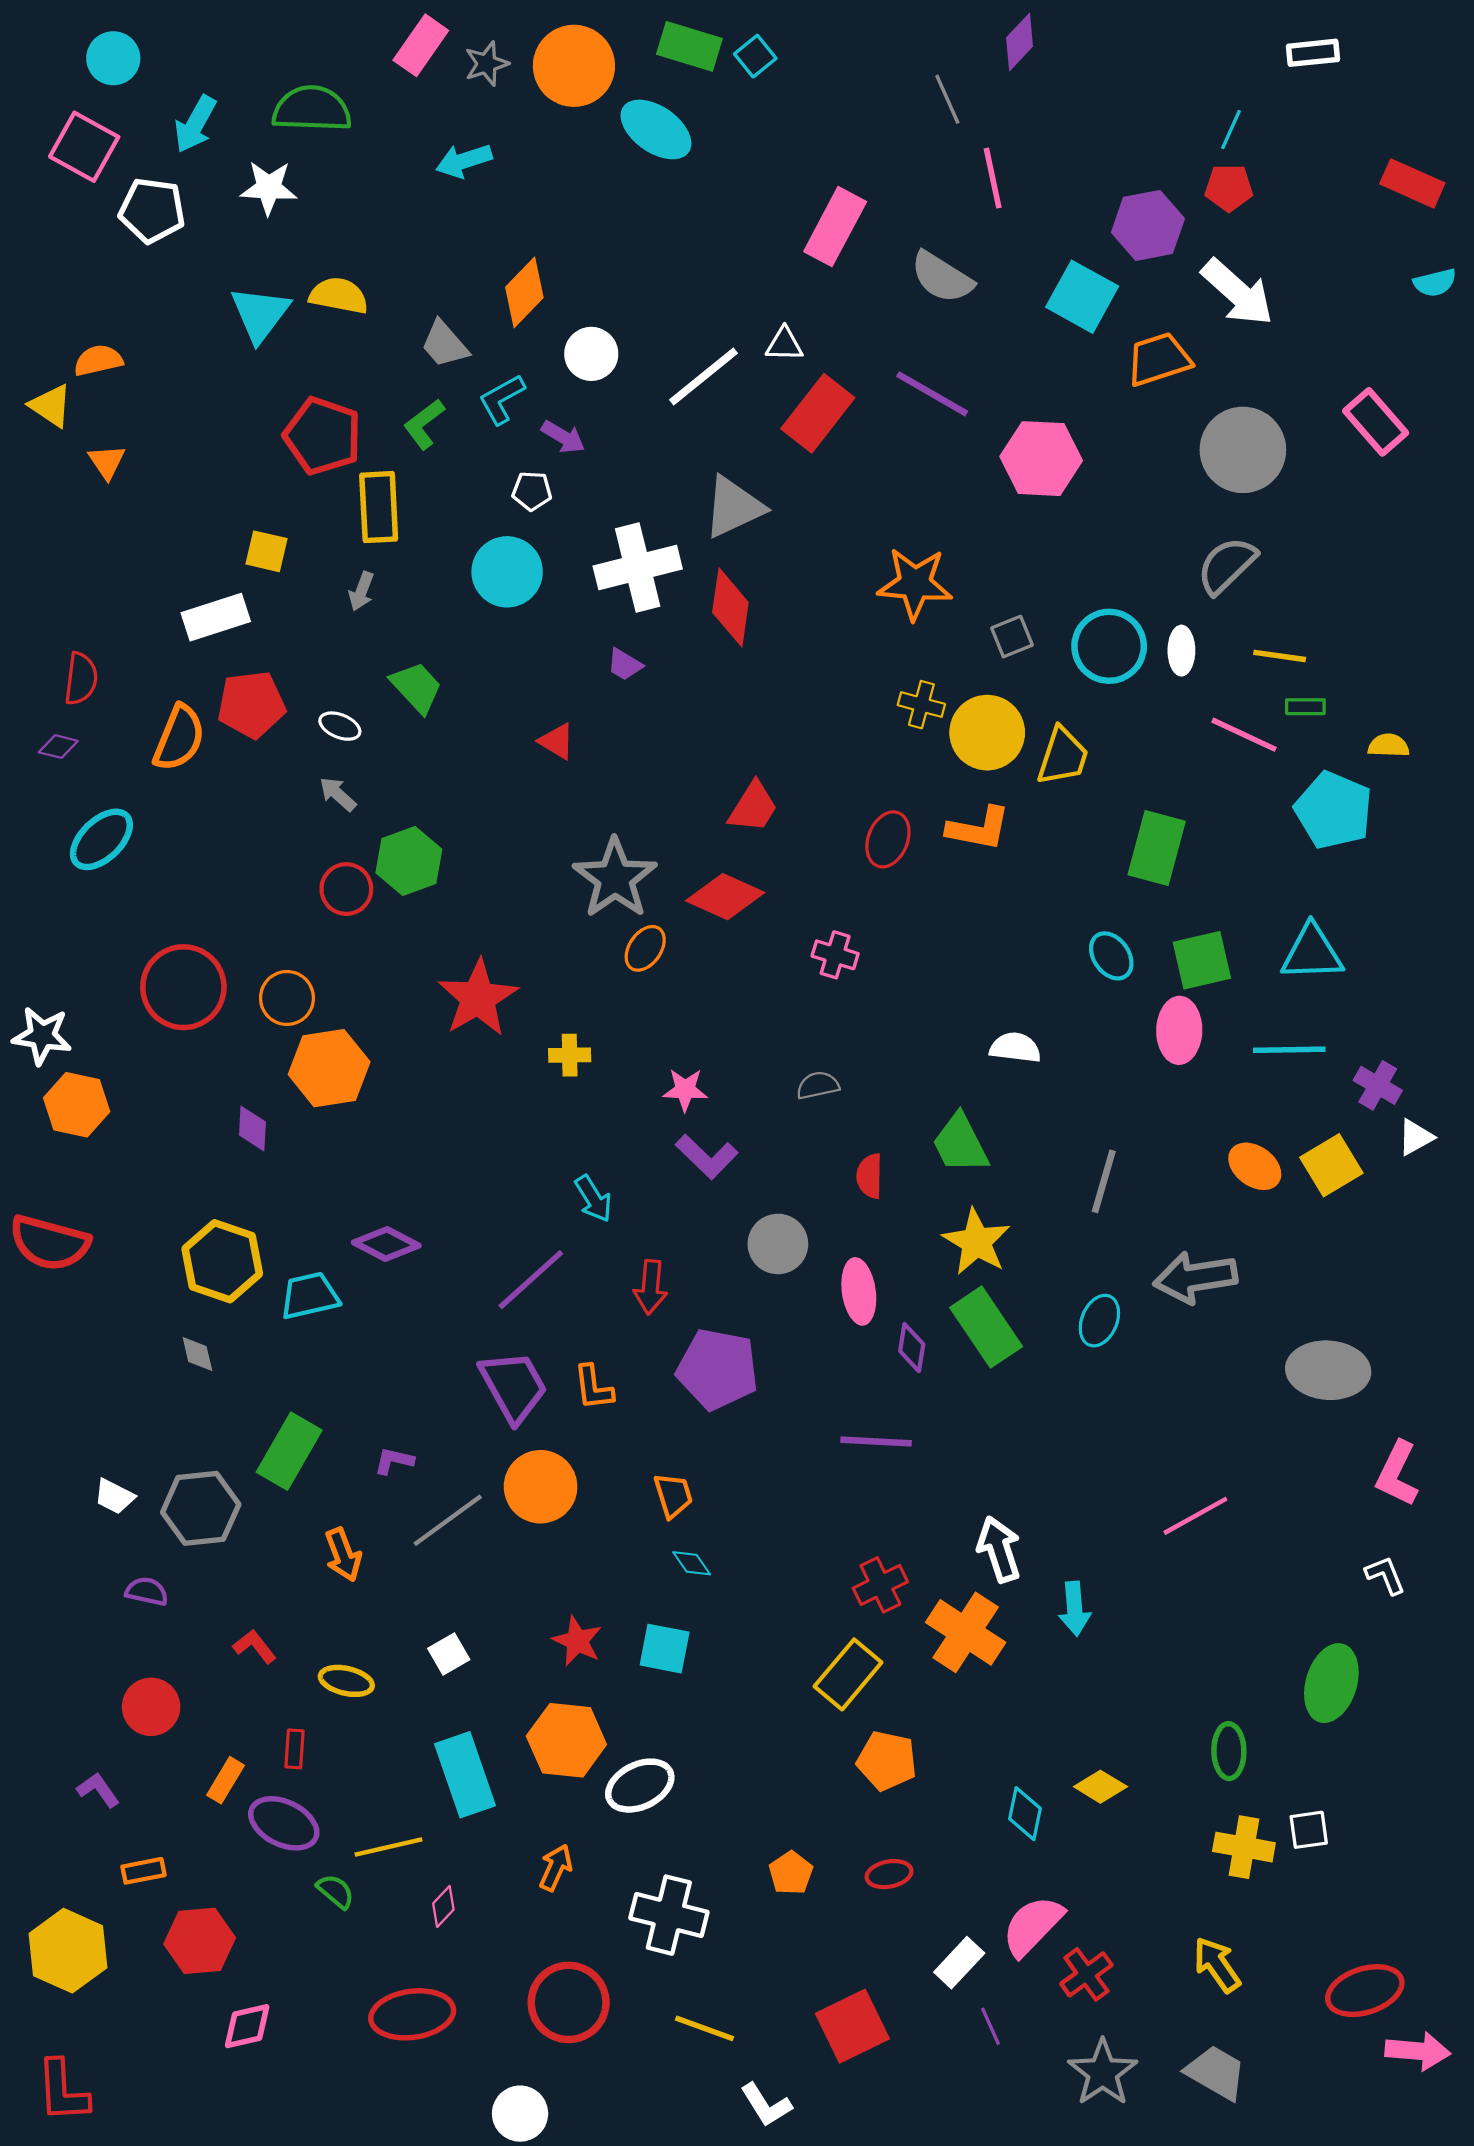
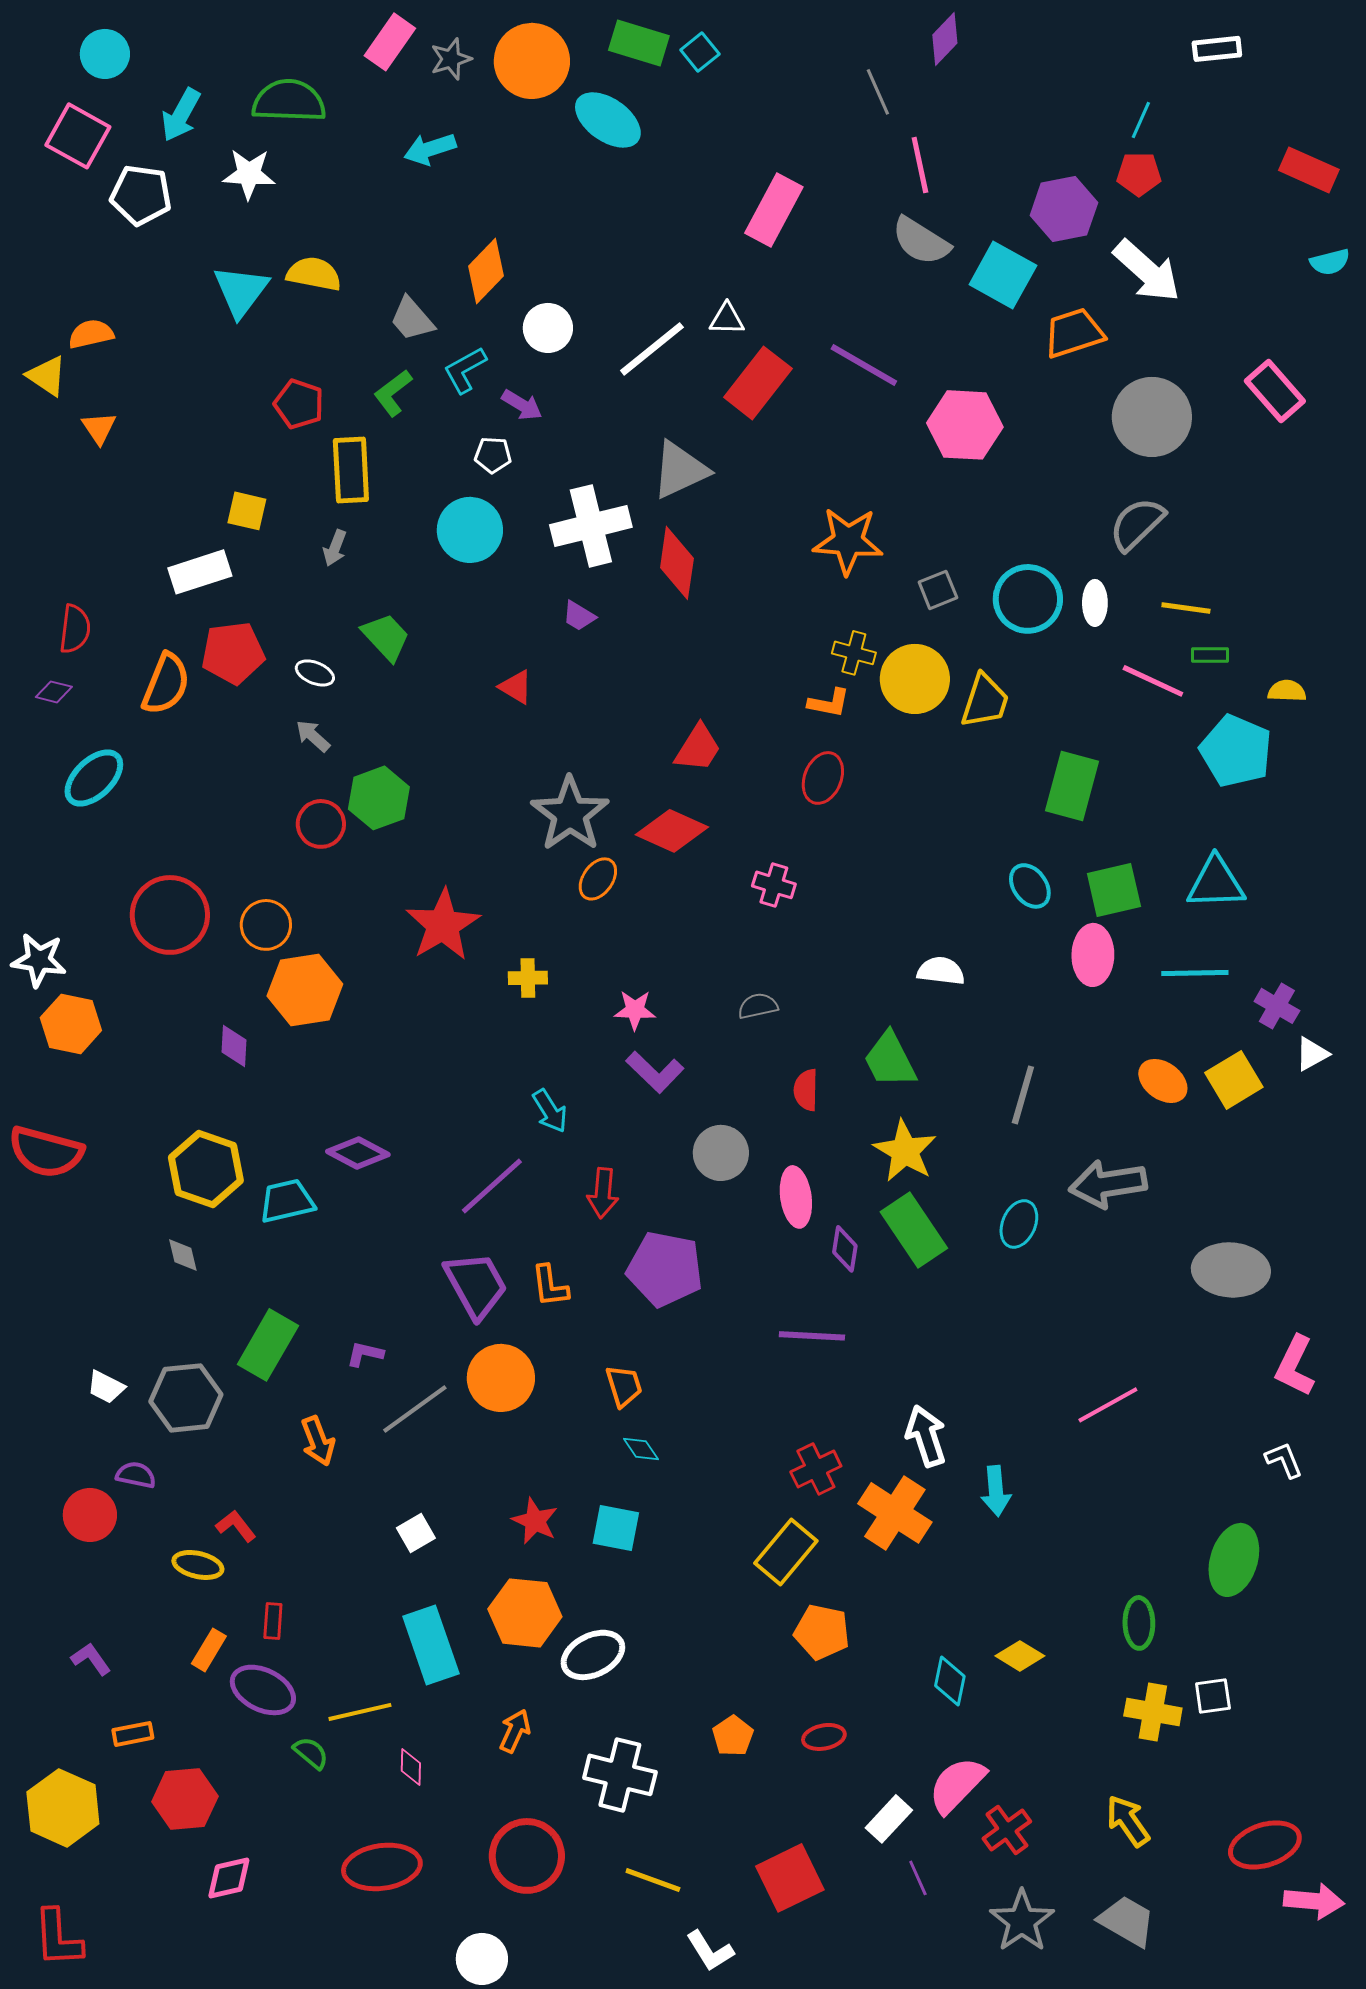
gray semicircle: (942, 277) -> (921, 241), moved
red pentagon: (323, 436) -> (299, 404), size x0.7
orange L-shape: (979, 829) -> (829, 703), moved, size x0.7
yellow ellipse: (346, 1681) -> (198, 1565), moved
red circle: (151, 1707) -> (90, 1515), moved
pink diamond: (443, 1906) -> (411, 1767), turned -42

